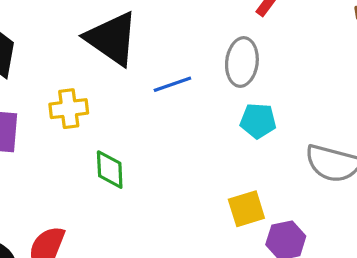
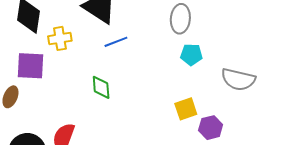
blue line: (172, 84) -> (116, 42), moved
yellow cross: (69, 109) -> (60, 38), moved

